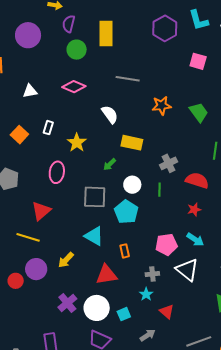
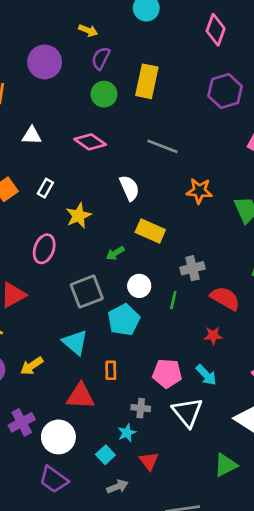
gray square: (95, 197) -> (87, 292), turned -35
cyan square: (124, 314) -> (105, 455), moved, turned -32

